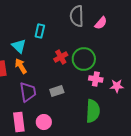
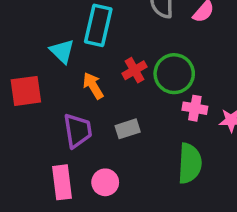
cyan rectangle: (40, 31) -> (98, 25), size x1.6
orange arrow: (21, 66) -> (93, 86), moved

